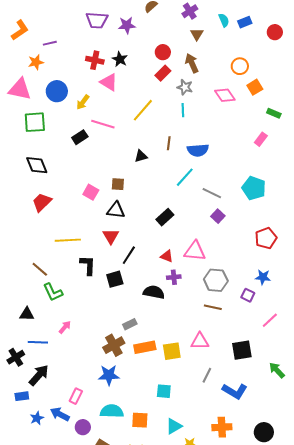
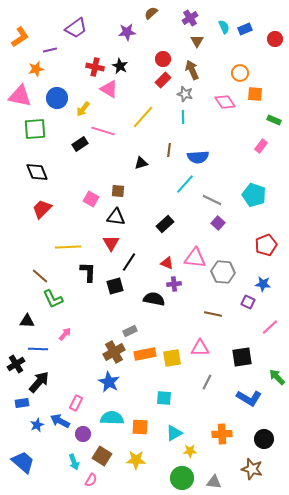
purple trapezoid: (97, 20) -> (76, 28), moved, turned -40
orange square: (255, 87) -> (255, 94), turned 35
gray hexagon: (216, 280) -> (223, 272), moved
blue star: (109, 375) -> (109, 382), turned 30
blue L-shape: (235, 391) -> (249, 398), moved

